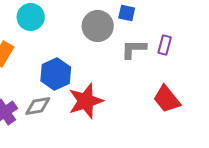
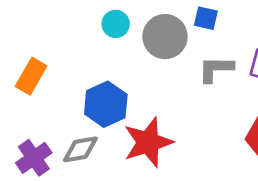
cyan circle: (31, 17) -> (116, 24), moved, size x0.7

